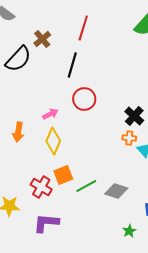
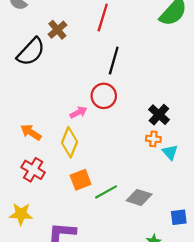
black line: (72, 65) -> (114, 61), moved
pink arrow: (50, 114) -> (78, 112), moved
orange arrow: (18, 132) -> (31, 132), turned 114
red cross: (41, 187) -> (33, 170), moved

